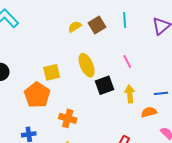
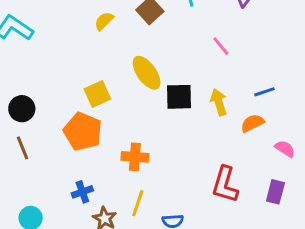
yellow semicircle: (75, 27) -> (104, 21), moved
pink line: (127, 62) -> (221, 46), moved
black square: (105, 85) -> (179, 97), turned 30

